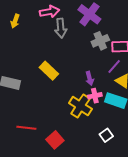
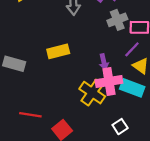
yellow rectangle: (49, 71) -> (58, 51), turned -60
pink cross: (95, 96) -> (109, 81), size x1.6

